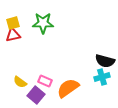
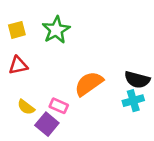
green star: (43, 23) -> (56, 30), turned -30
red triangle: (13, 35) -> (18, 65), moved
orange semicircle: (68, 88) -> (89, 84), moved

